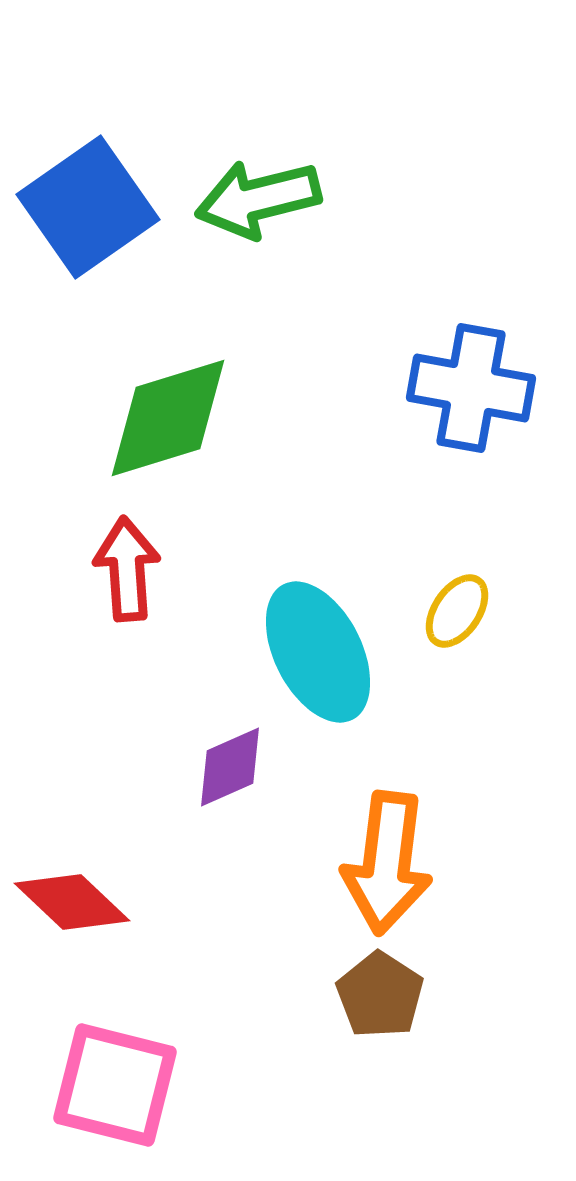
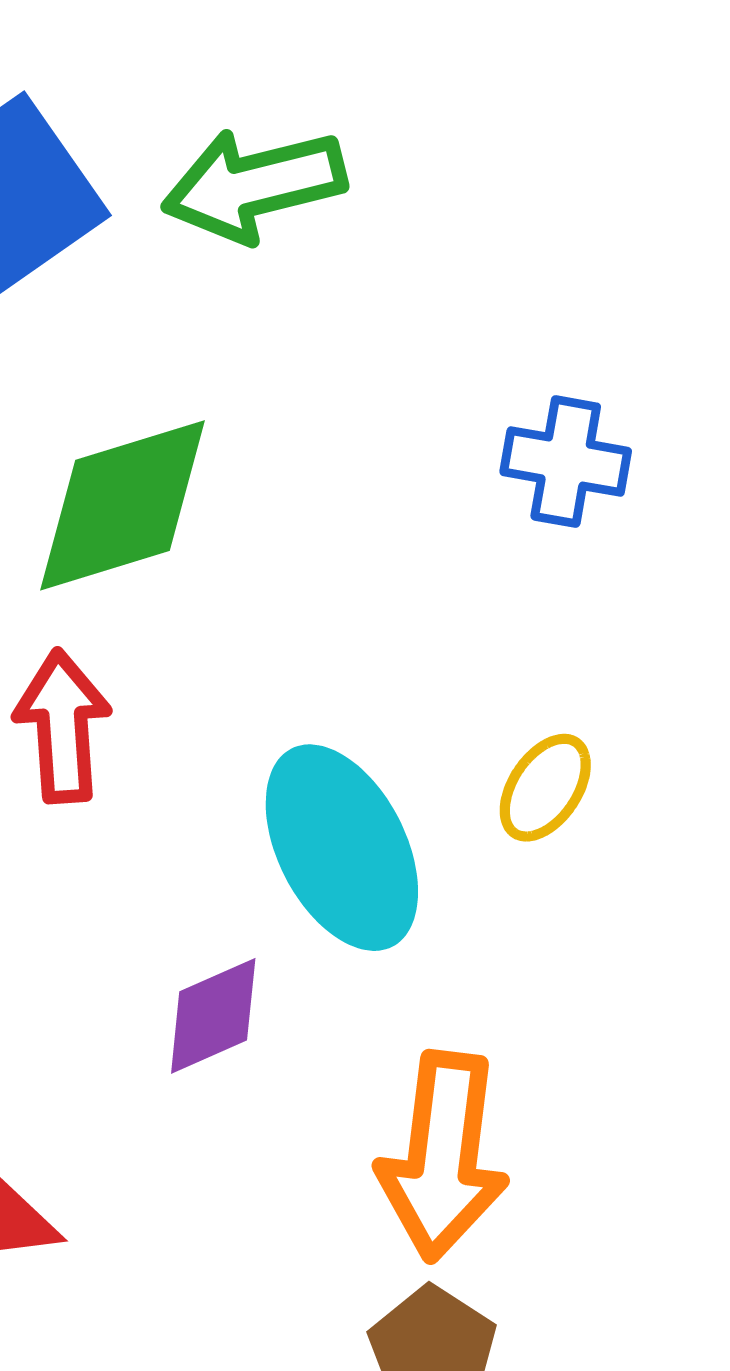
blue cross: (471, 388) -> (566, 462), size x0.7

